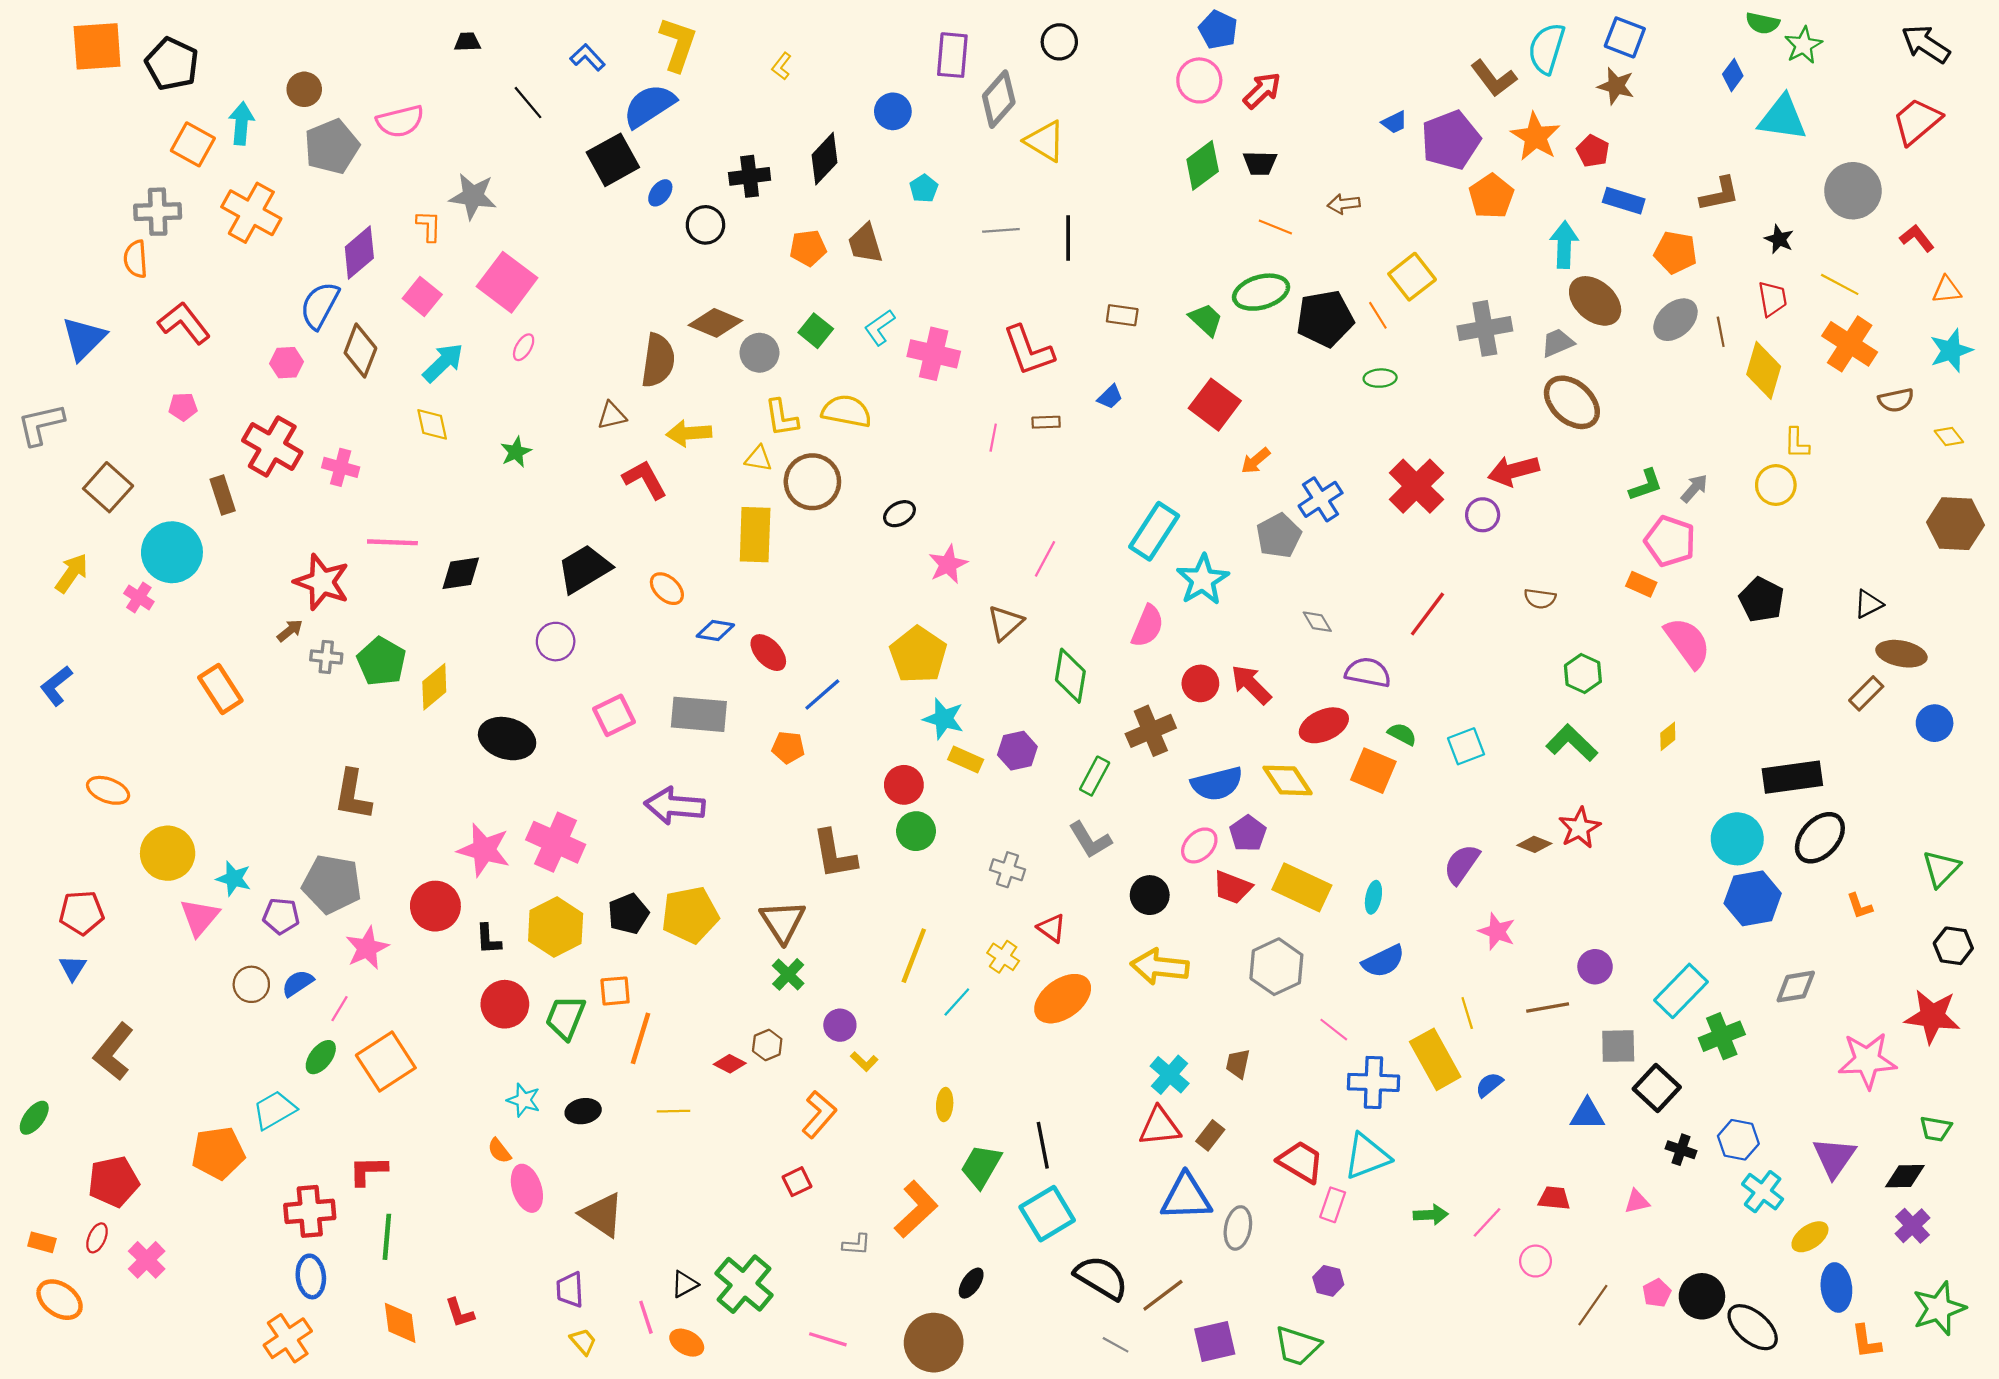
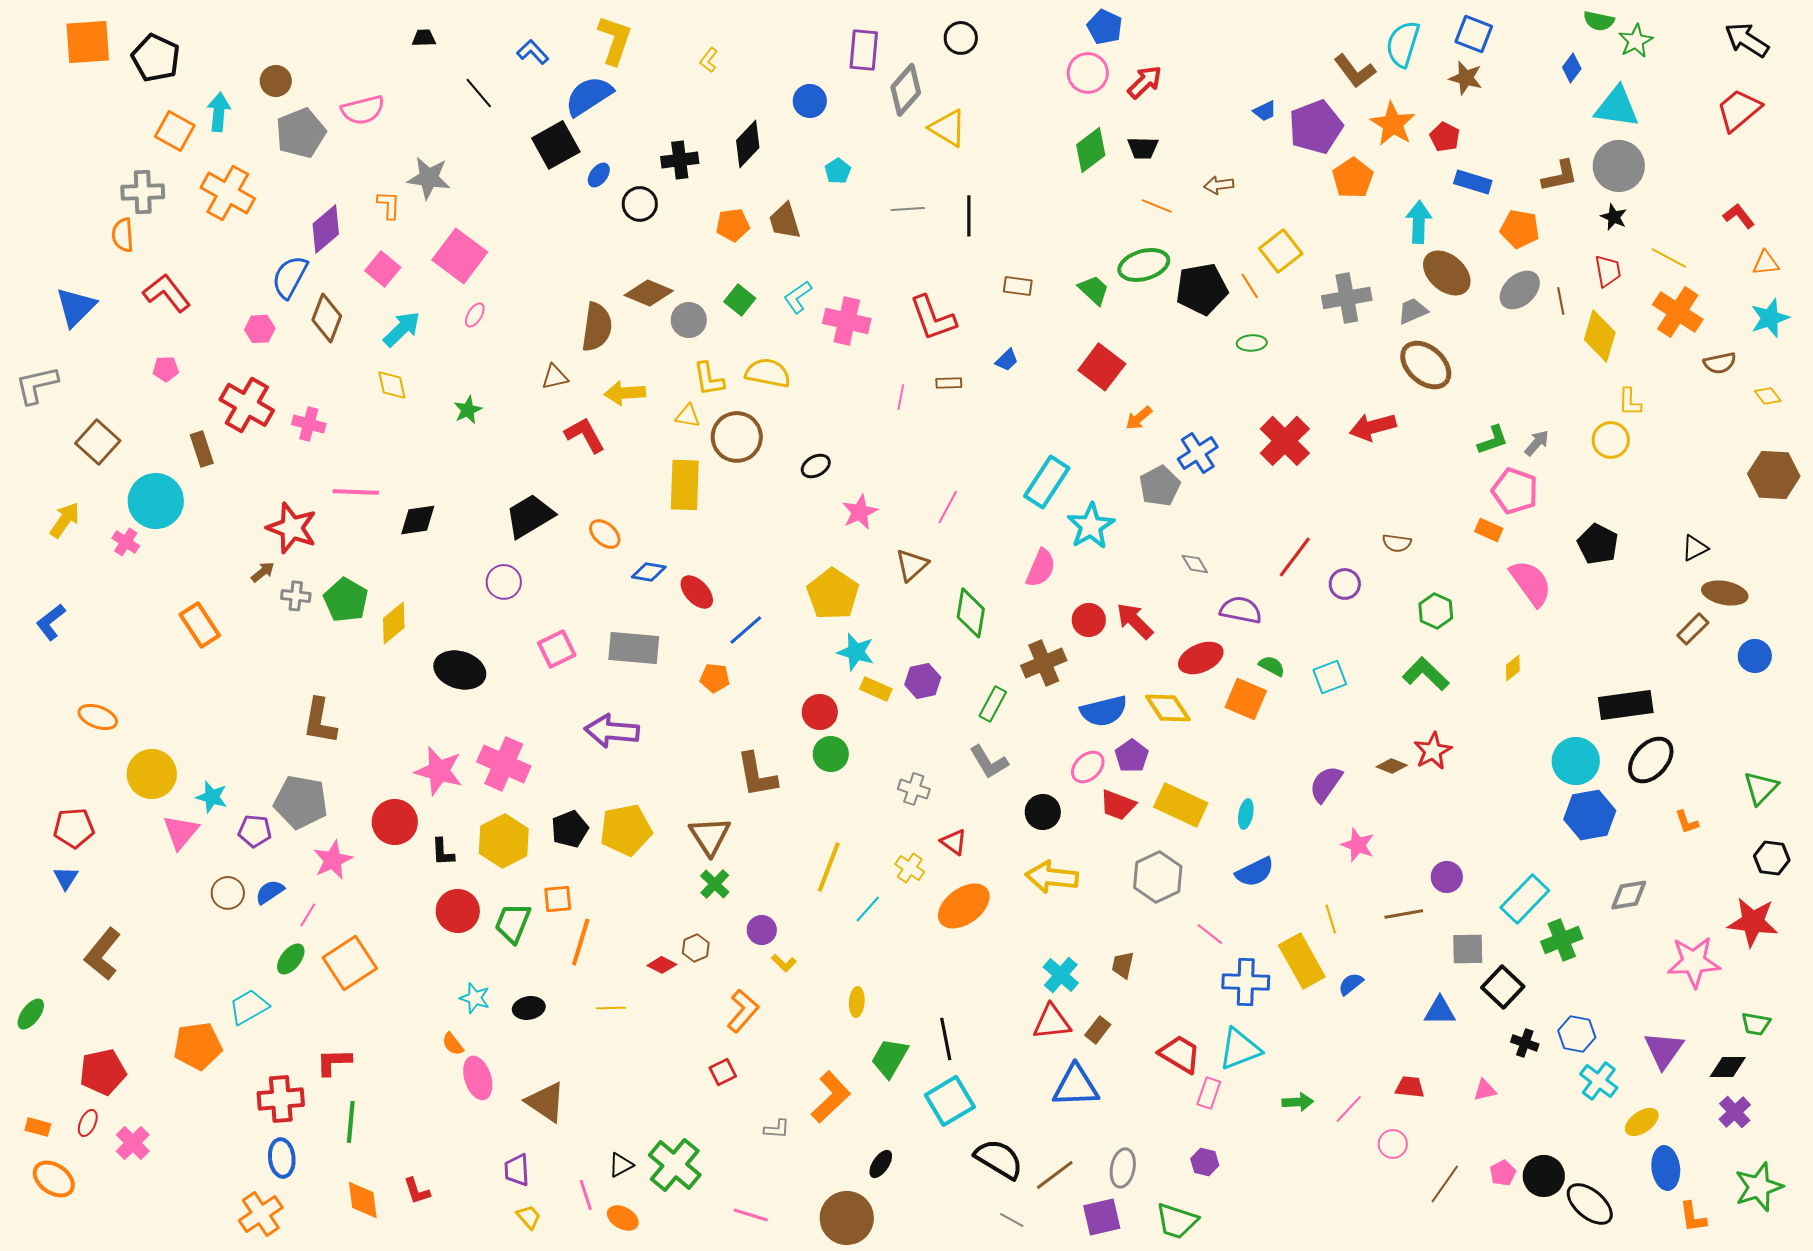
gray circle: (1853, 191) -> (1619, 166), moved
purple circle: (1483, 515) -> (1345, 584), moved
gray ellipse: (1238, 1228) -> (1123, 1168), moved

